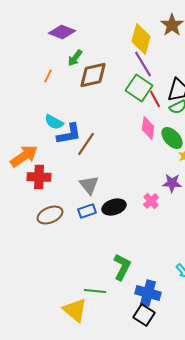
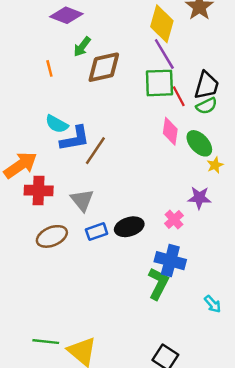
orange line: (48, 76) -> (49, 68), turned -40
green square: (139, 88) -> (159, 83), turned -36
gray triangle: (89, 185) -> (82, 200), moved
green L-shape: (122, 267) -> (158, 284), moved
green line: (95, 291) -> (46, 342), moved
blue cross: (148, 293) -> (170, 261), moved

